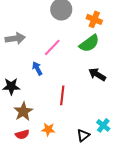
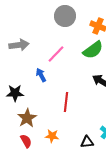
red semicircle: (22, 134) -> (26, 141), turned -104
black triangle: (83, 135) -> (87, 142), turned 32

